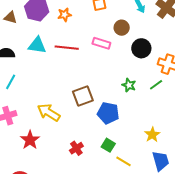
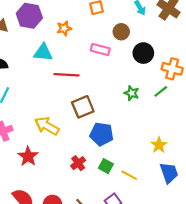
orange star: (65, 15) -> (64, 28), moved
cyan triangle: (37, 45) -> (43, 53), moved
red line: (67, 48) -> (66, 75), moved
blue pentagon: (108, 113) -> (102, 134), moved
green square: (108, 145) -> (106, 166), moved

